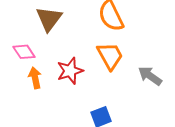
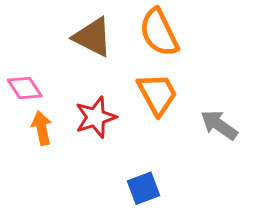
brown triangle: (49, 19) -> (93, 37), moved, turned -40

